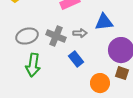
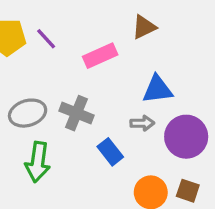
gray arrow: (80, 33) -> (142, 123), moved
brown square: (122, 73) -> (188, 191), moved

